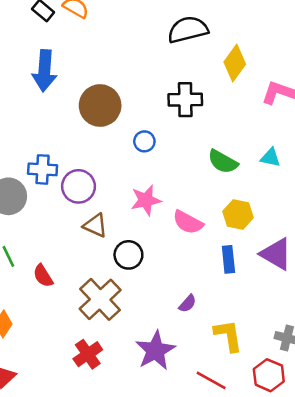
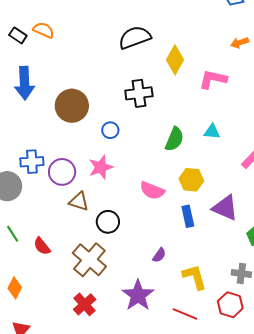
green semicircle: (223, 162) -> (174, 139), turned -90
pink star: (146, 200) -> (101, 167), moved

